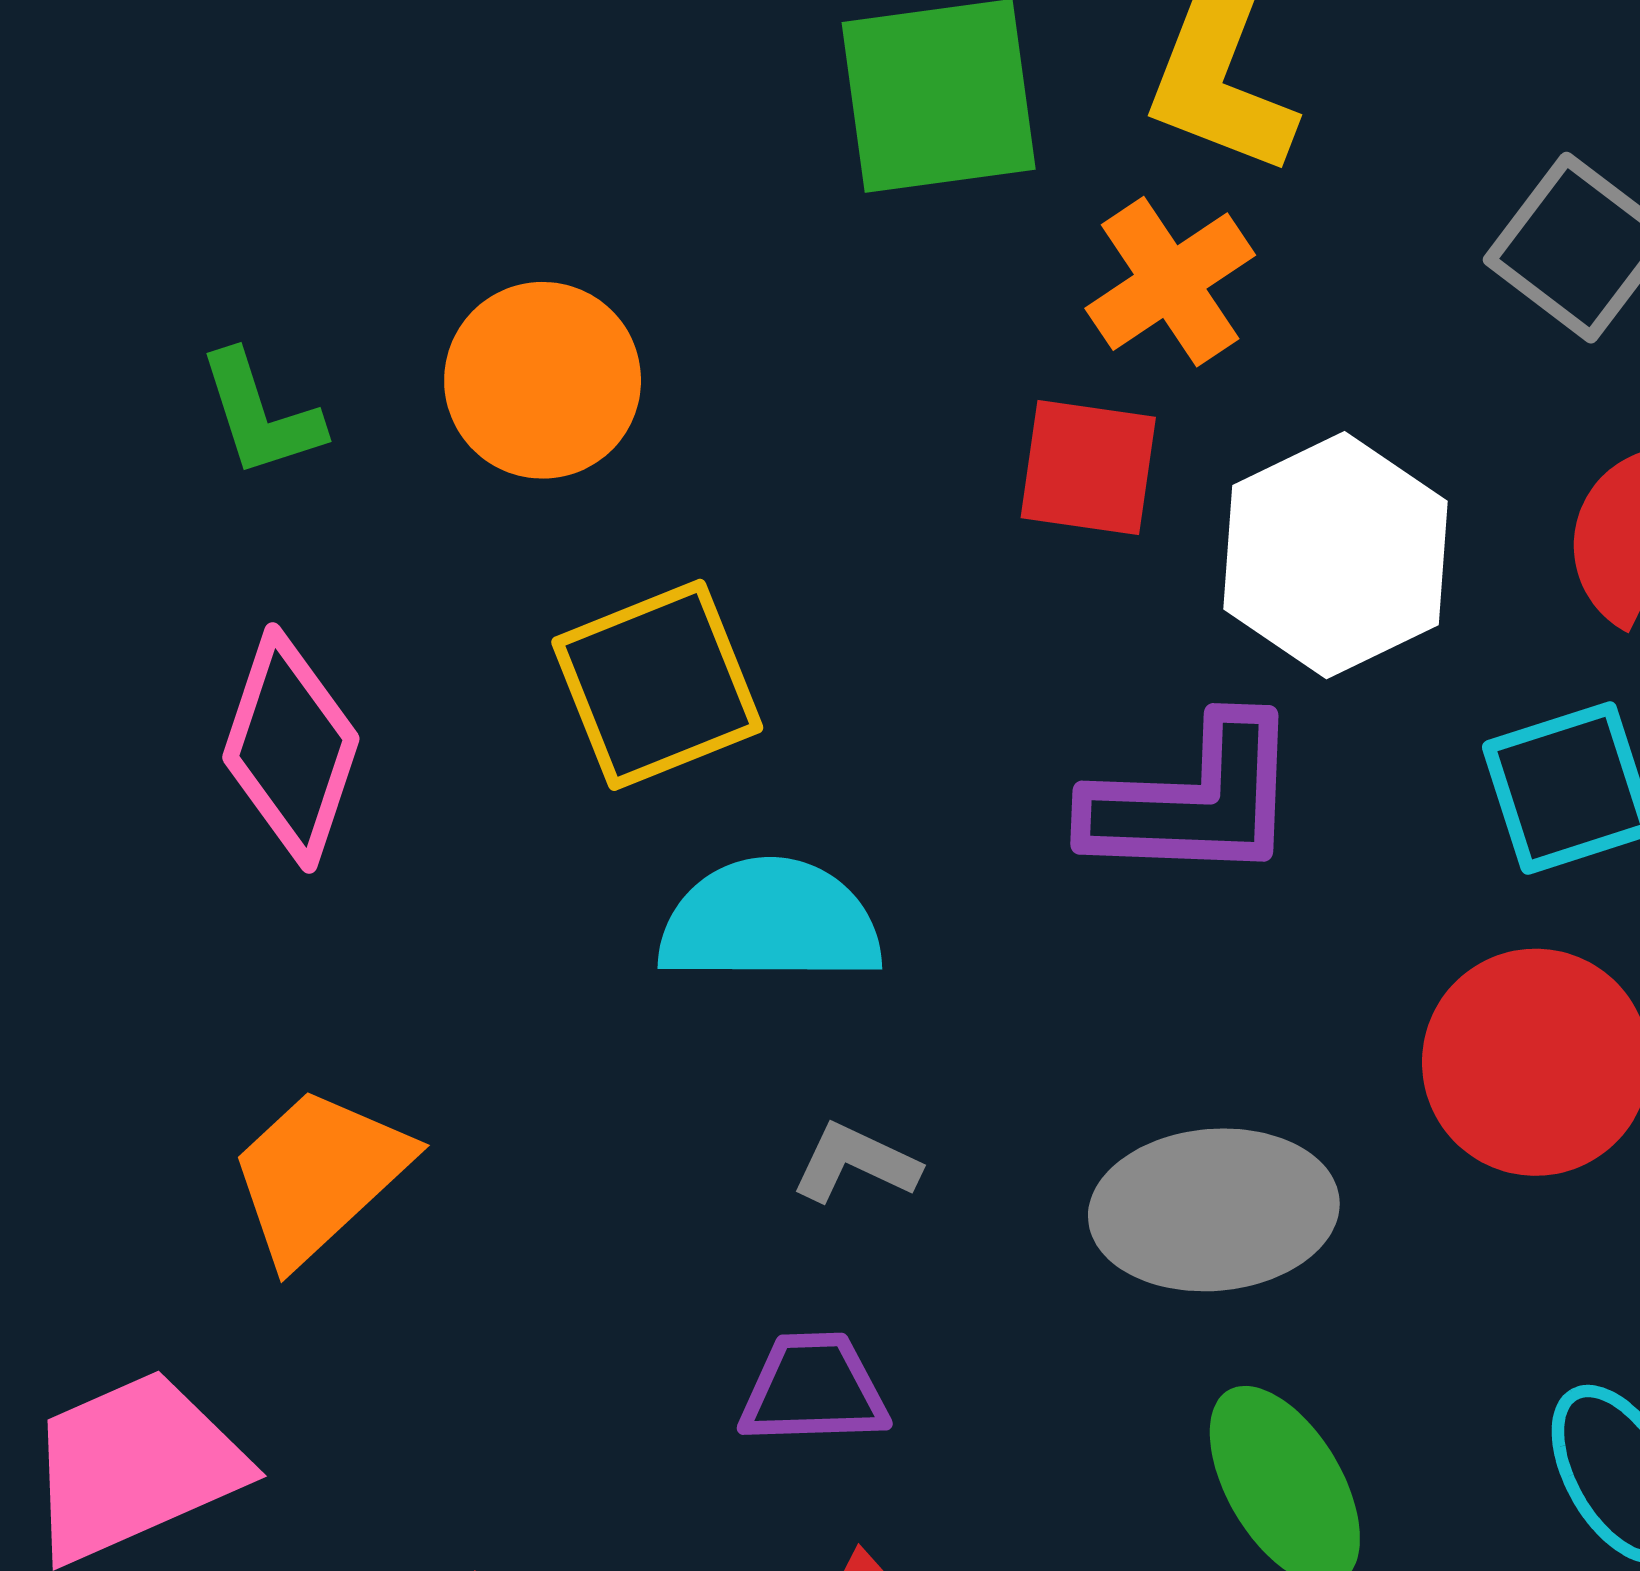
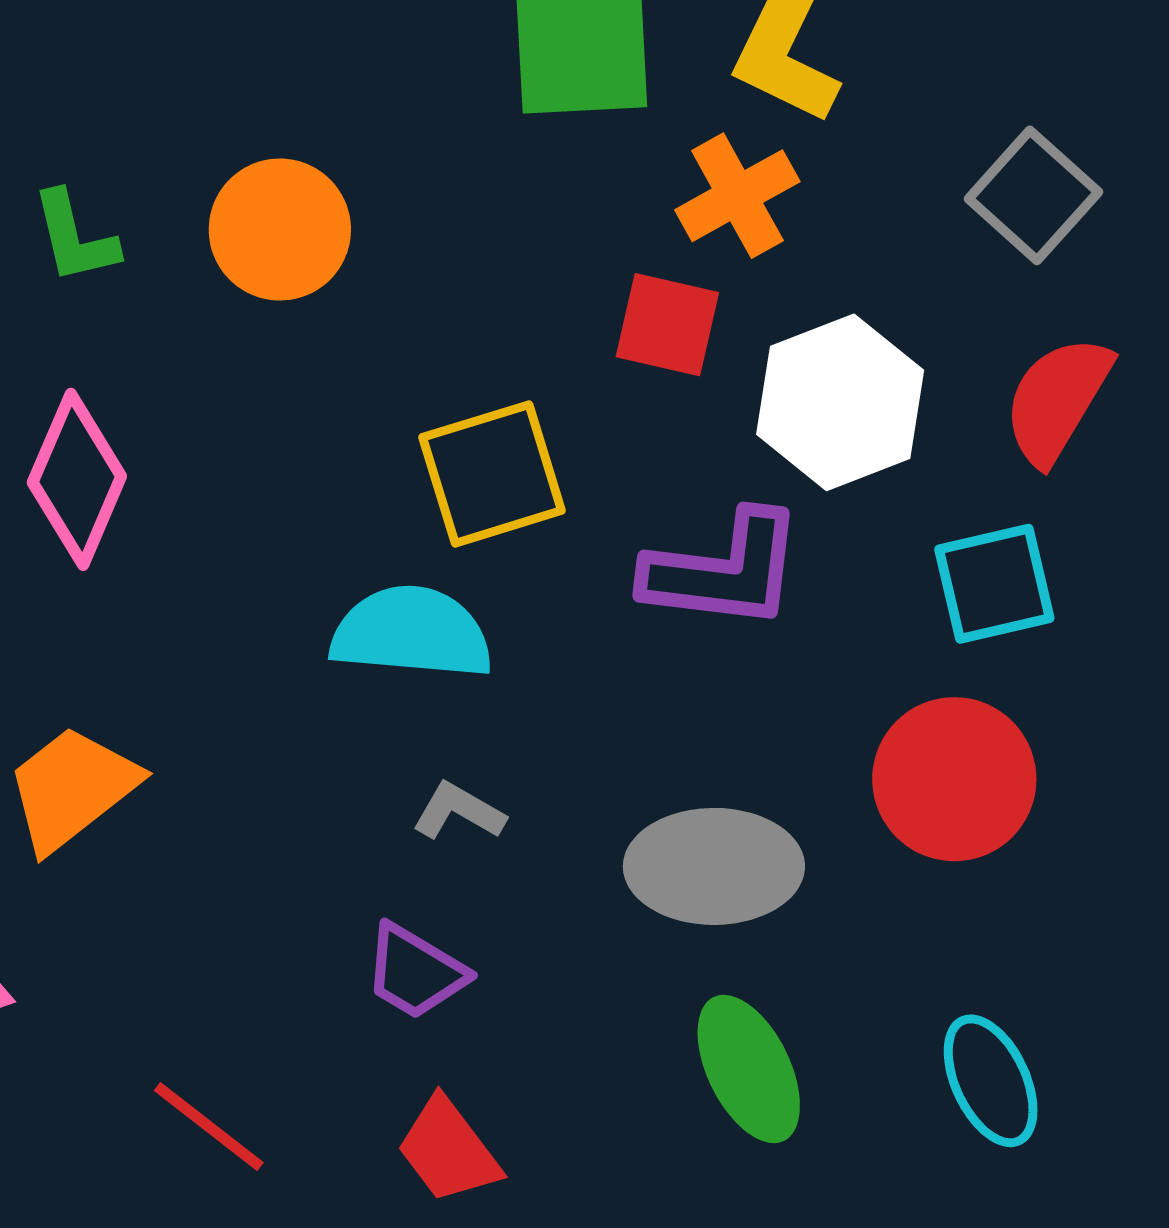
yellow square: (657, 685) -> (492, 474), moved
purple trapezoid: (814, 1389) -> (415, 972), turned -152

